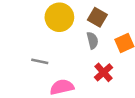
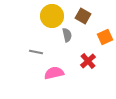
gray semicircle: (92, 41) -> (67, 35), moved

